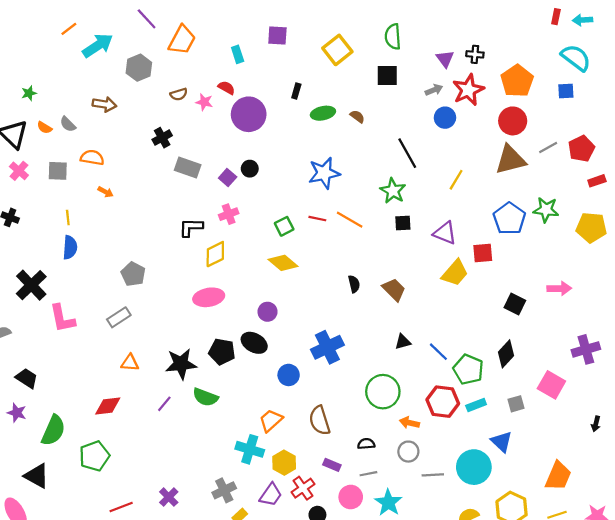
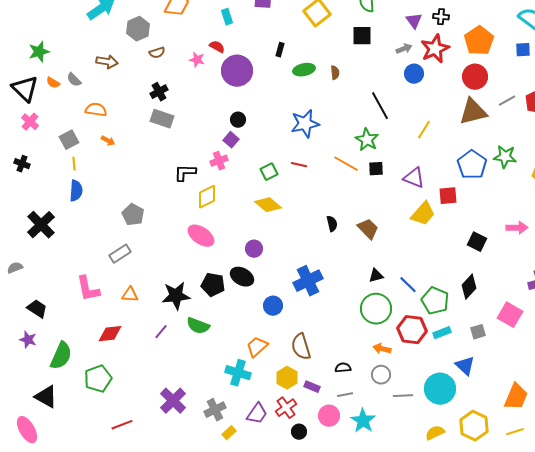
green star: (29, 93) -> (39, 52), size x1.5
brown semicircle: (179, 94) -> (157, 53), moved
brown semicircle: (357, 116) -> (335, 73), turned 48
gray rectangle: (188, 168) -> (162, 119), moved
gray square: (58, 171) -> (69, 140), moved, turned -30
purple square: (228, 178) -> (231, 140), moved
orange line: (350, 220) -> (346, 164), moved
pink ellipse: (209, 297) -> (201, 236), turned 44
pink L-shape: (62, 318) -> (88, 289), moved
green circle: (383, 392) -> (376, 309), moved
yellow hexagon: (284, 463) -> (287, 378), moved
purple cross: (169, 497) -> (173, 401), moved, size x1.5

